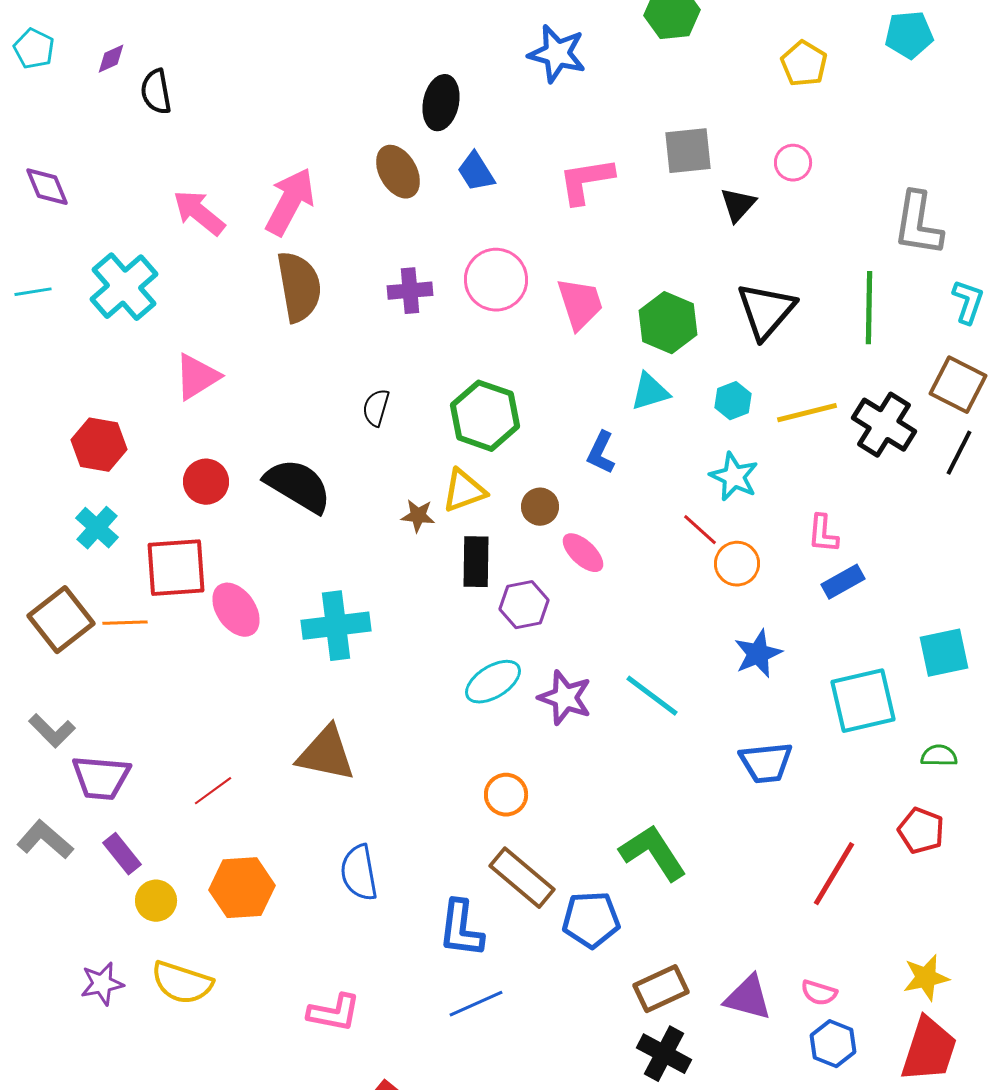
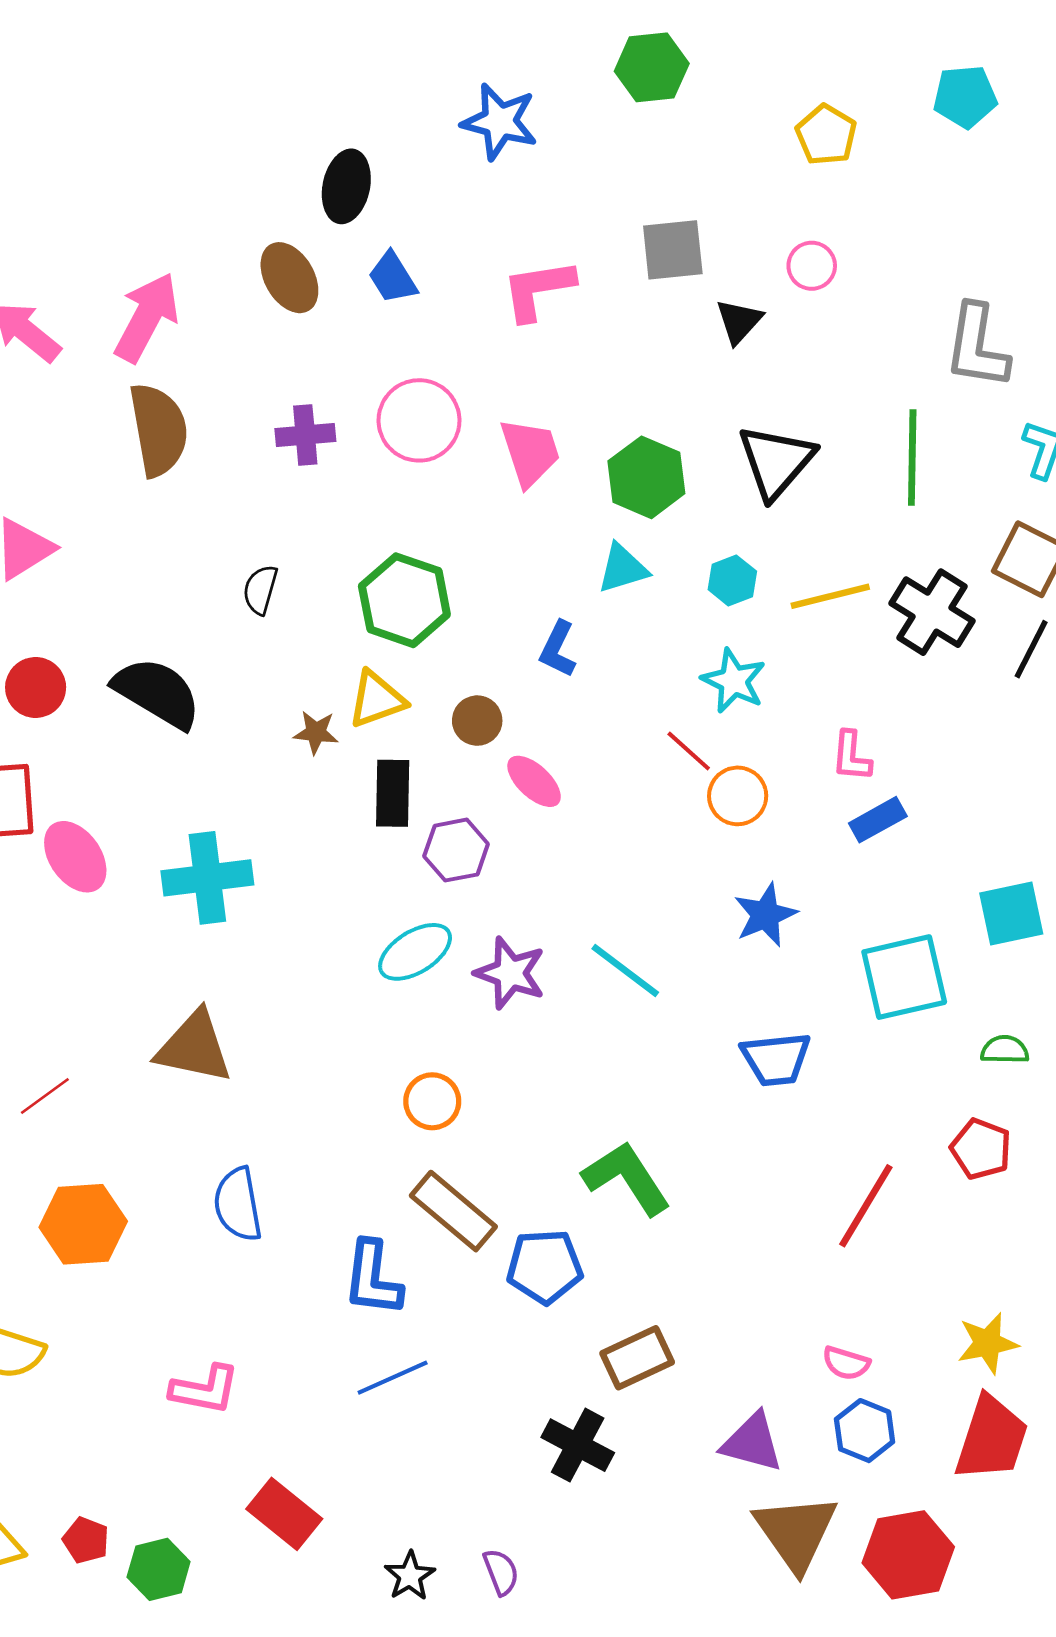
purple triangle: (748, 998) -> (752, 1442), moved
black cross: (664, 1054) -> (578, 1445), moved

